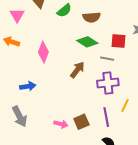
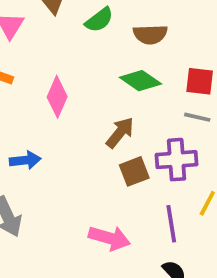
gray line: (107, 59) -> (197, 117), moved
brown square: (81, 122) -> (134, 171), moved
pink arrow: (61, 124) -> (109, 238), moved, size x1.5

